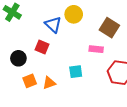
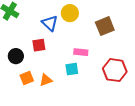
brown square: (109, 28) -> (105, 26), turned 36
red square: (42, 47) -> (39, 45), turned -32
pink rectangle: (96, 49) -> (81, 52), moved

